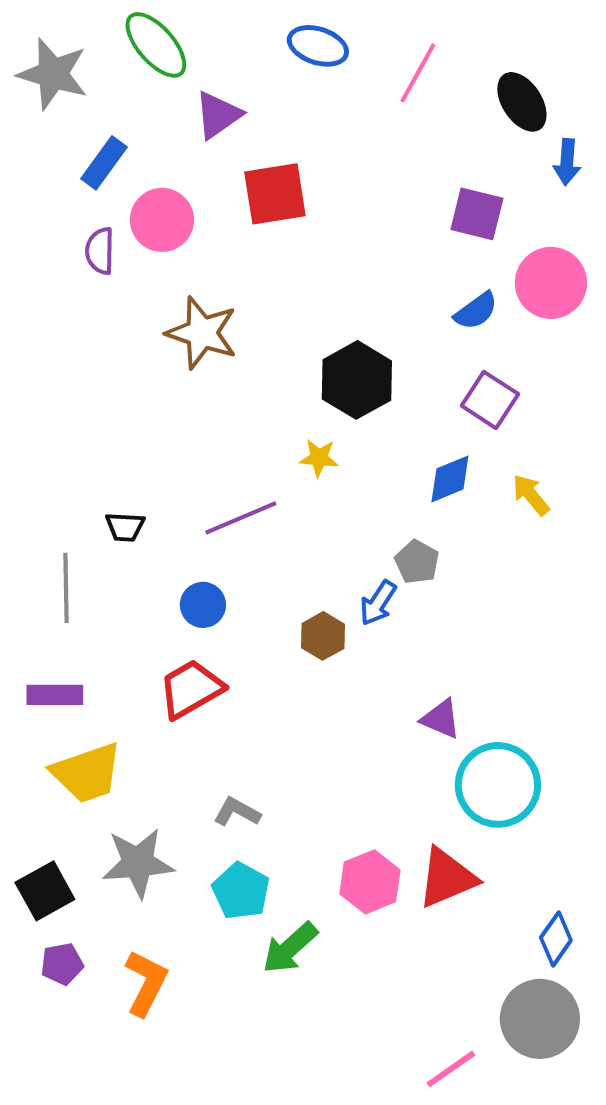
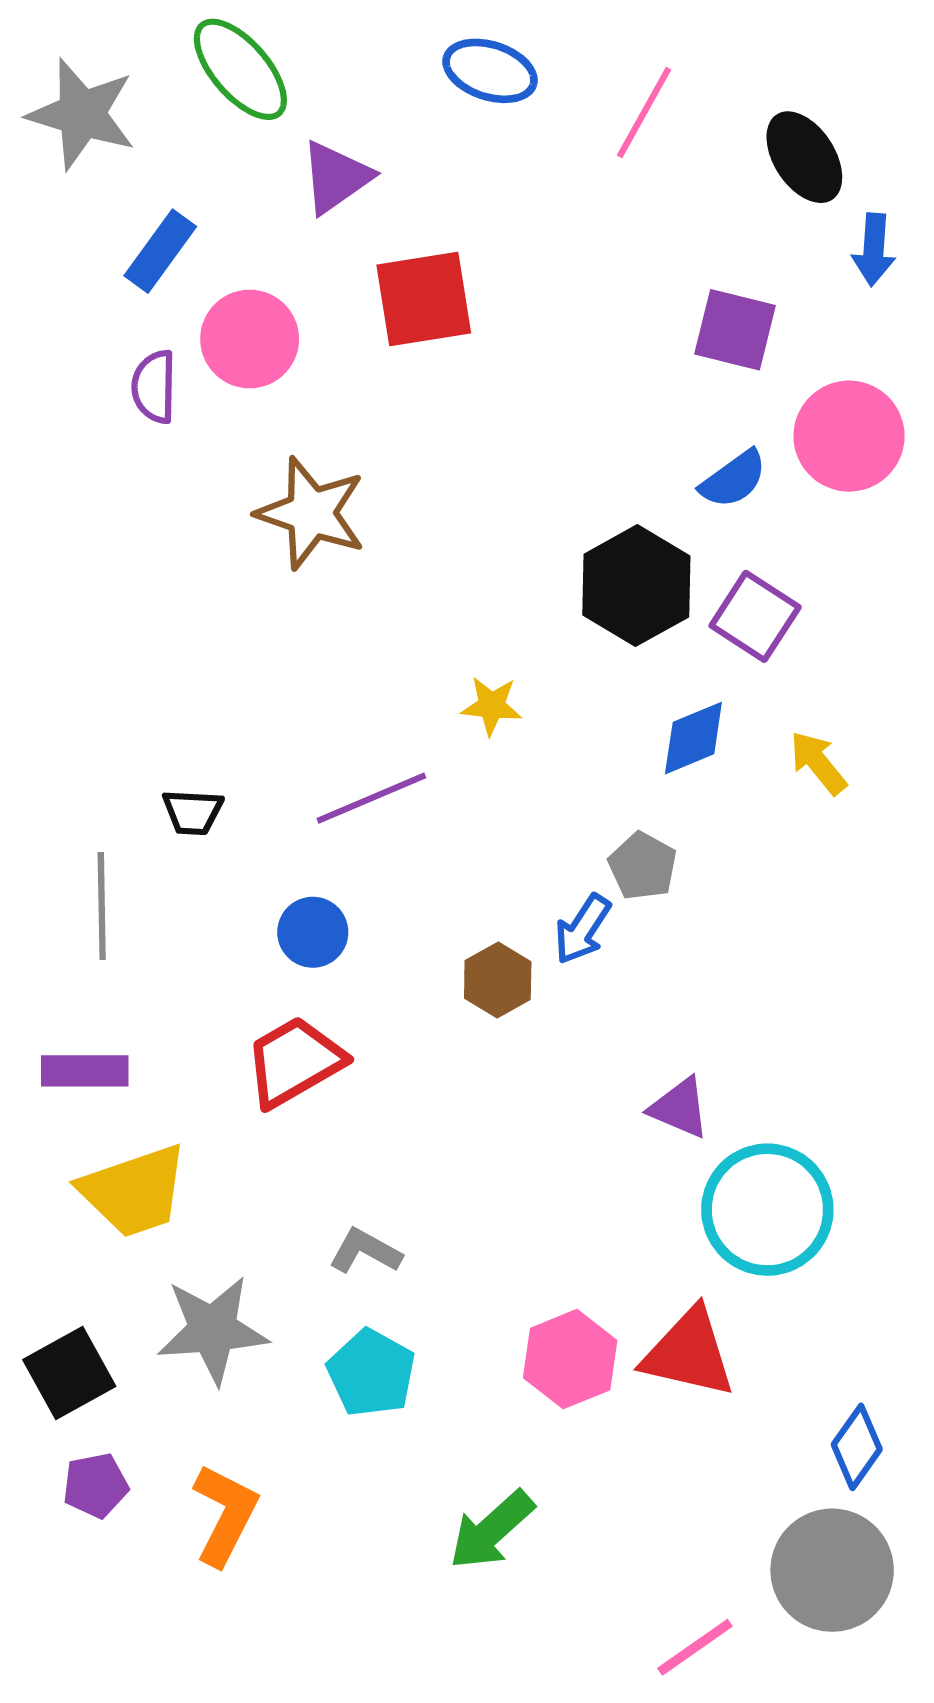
black hexagon: (357, 380) -> (636, 586), moved
red triangle: (447, 878) -> (689, 1353), turned 36
green arrow: (290, 948) -> (492, 1530), moved

